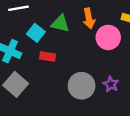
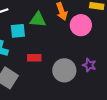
cyan square: (36, 33) -> (18, 31), turned -35
red rectangle: (47, 56) -> (34, 58), moved

